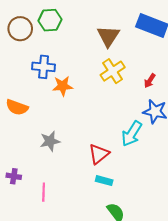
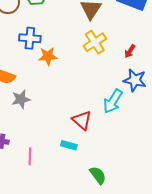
gray star: (50, 141) -> (21, 99), moved
red triangle: (99, 154) -> (82, 120), turned -40
cyan rectangle: (104, 181) -> (69, 145), moved

